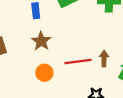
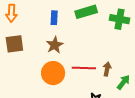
orange circle: (44, 73) -> (53, 73), size x1.5

